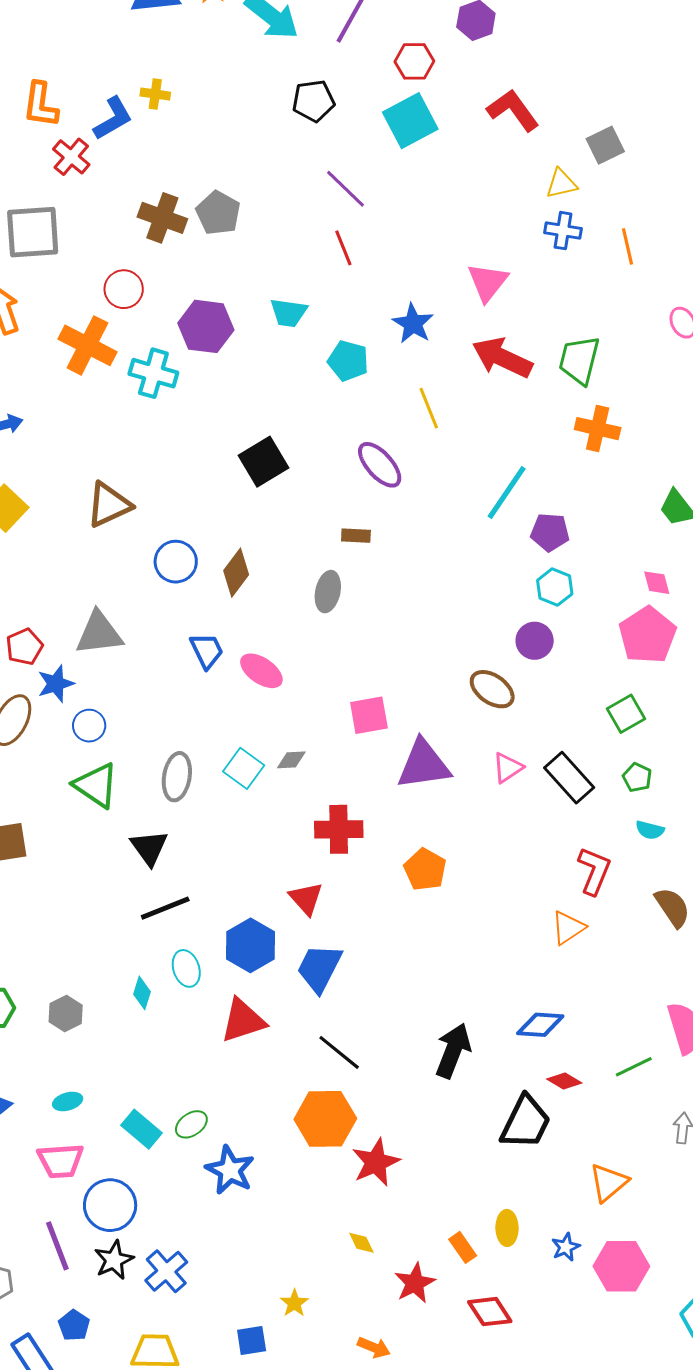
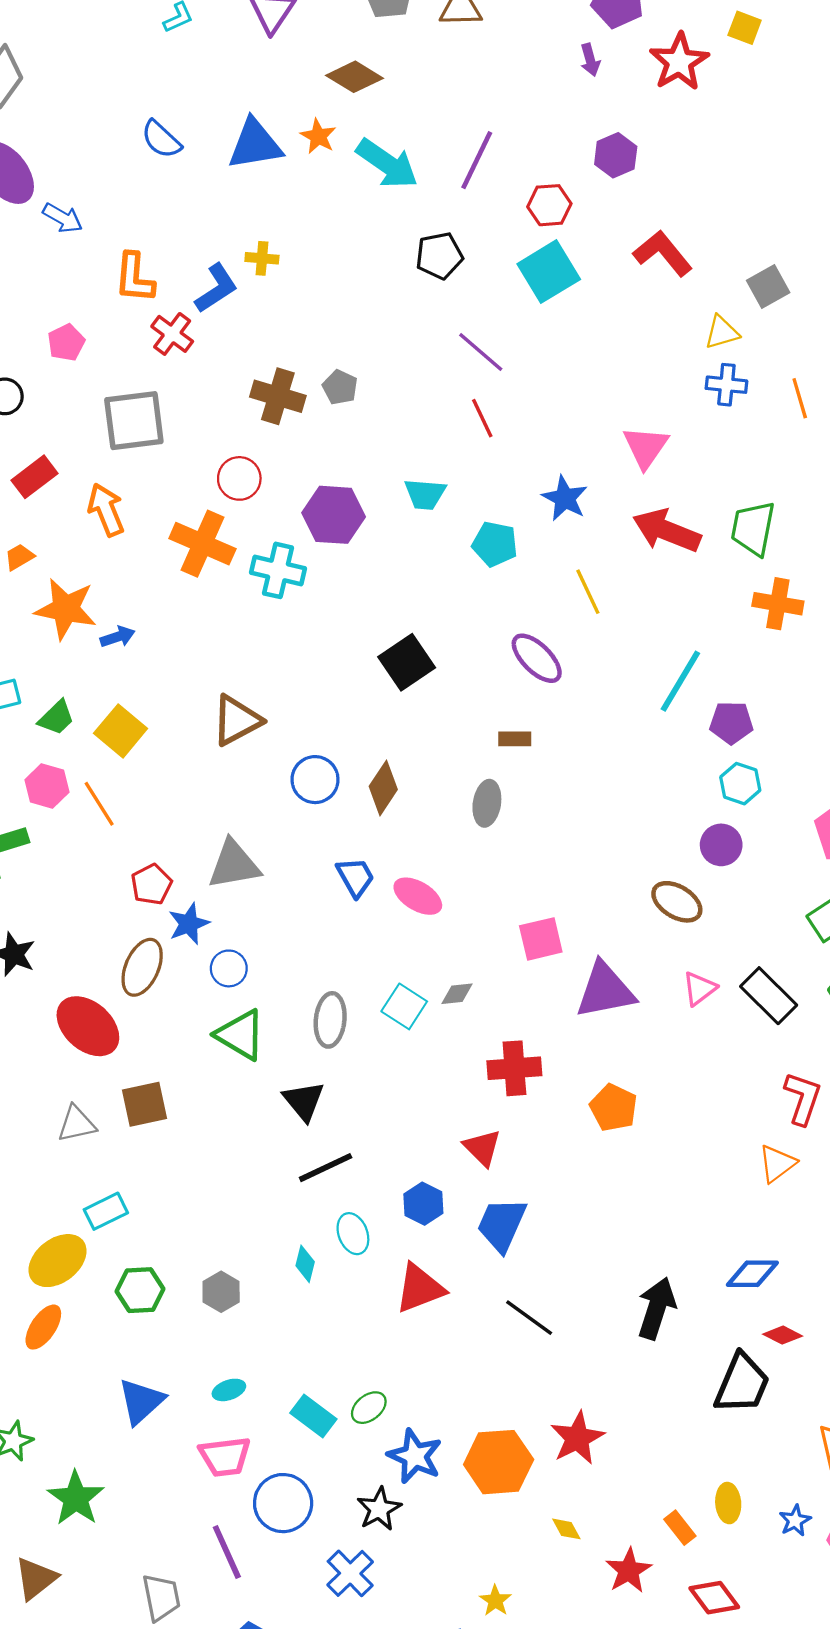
gray pentagon: (218, 213) -> (340, 387), size x0.7
blue hexagon: (250, 945) -> (423, 1204), size x0.7
orange hexagon: (325, 1119) -> (499, 1462), moved
black star: (114, 1260) -> (379, 1509), moved

